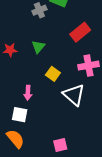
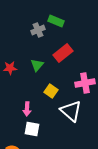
red rectangle: (80, 32) -> (63, 53), moved
white square: (20, 115) -> (32, 129), moved

